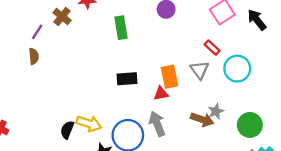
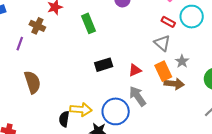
brown semicircle: (34, 56) -> (32, 82), moved, size x1.6
cyan circle: (237, 69) -> (192, 17), moved
orange rectangle: (170, 77) -> (163, 71), moved
gray star: (216, 111) -> (182, 61), moved

